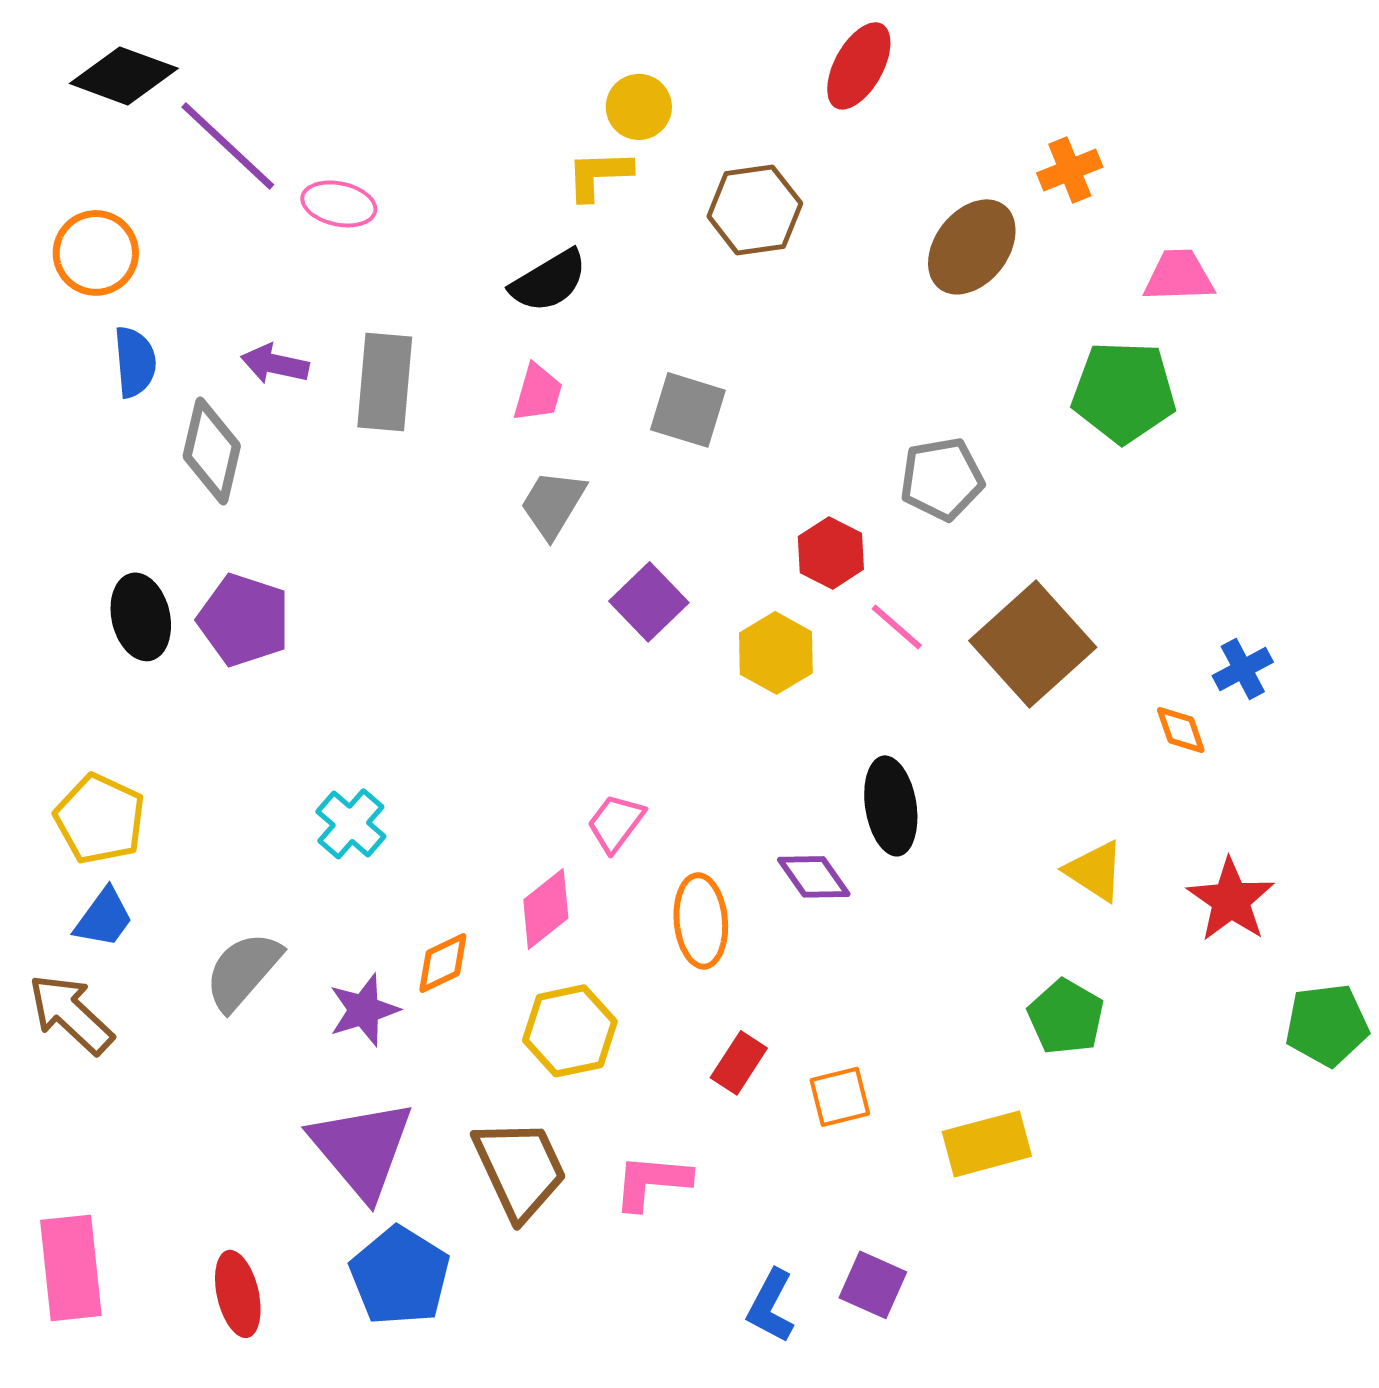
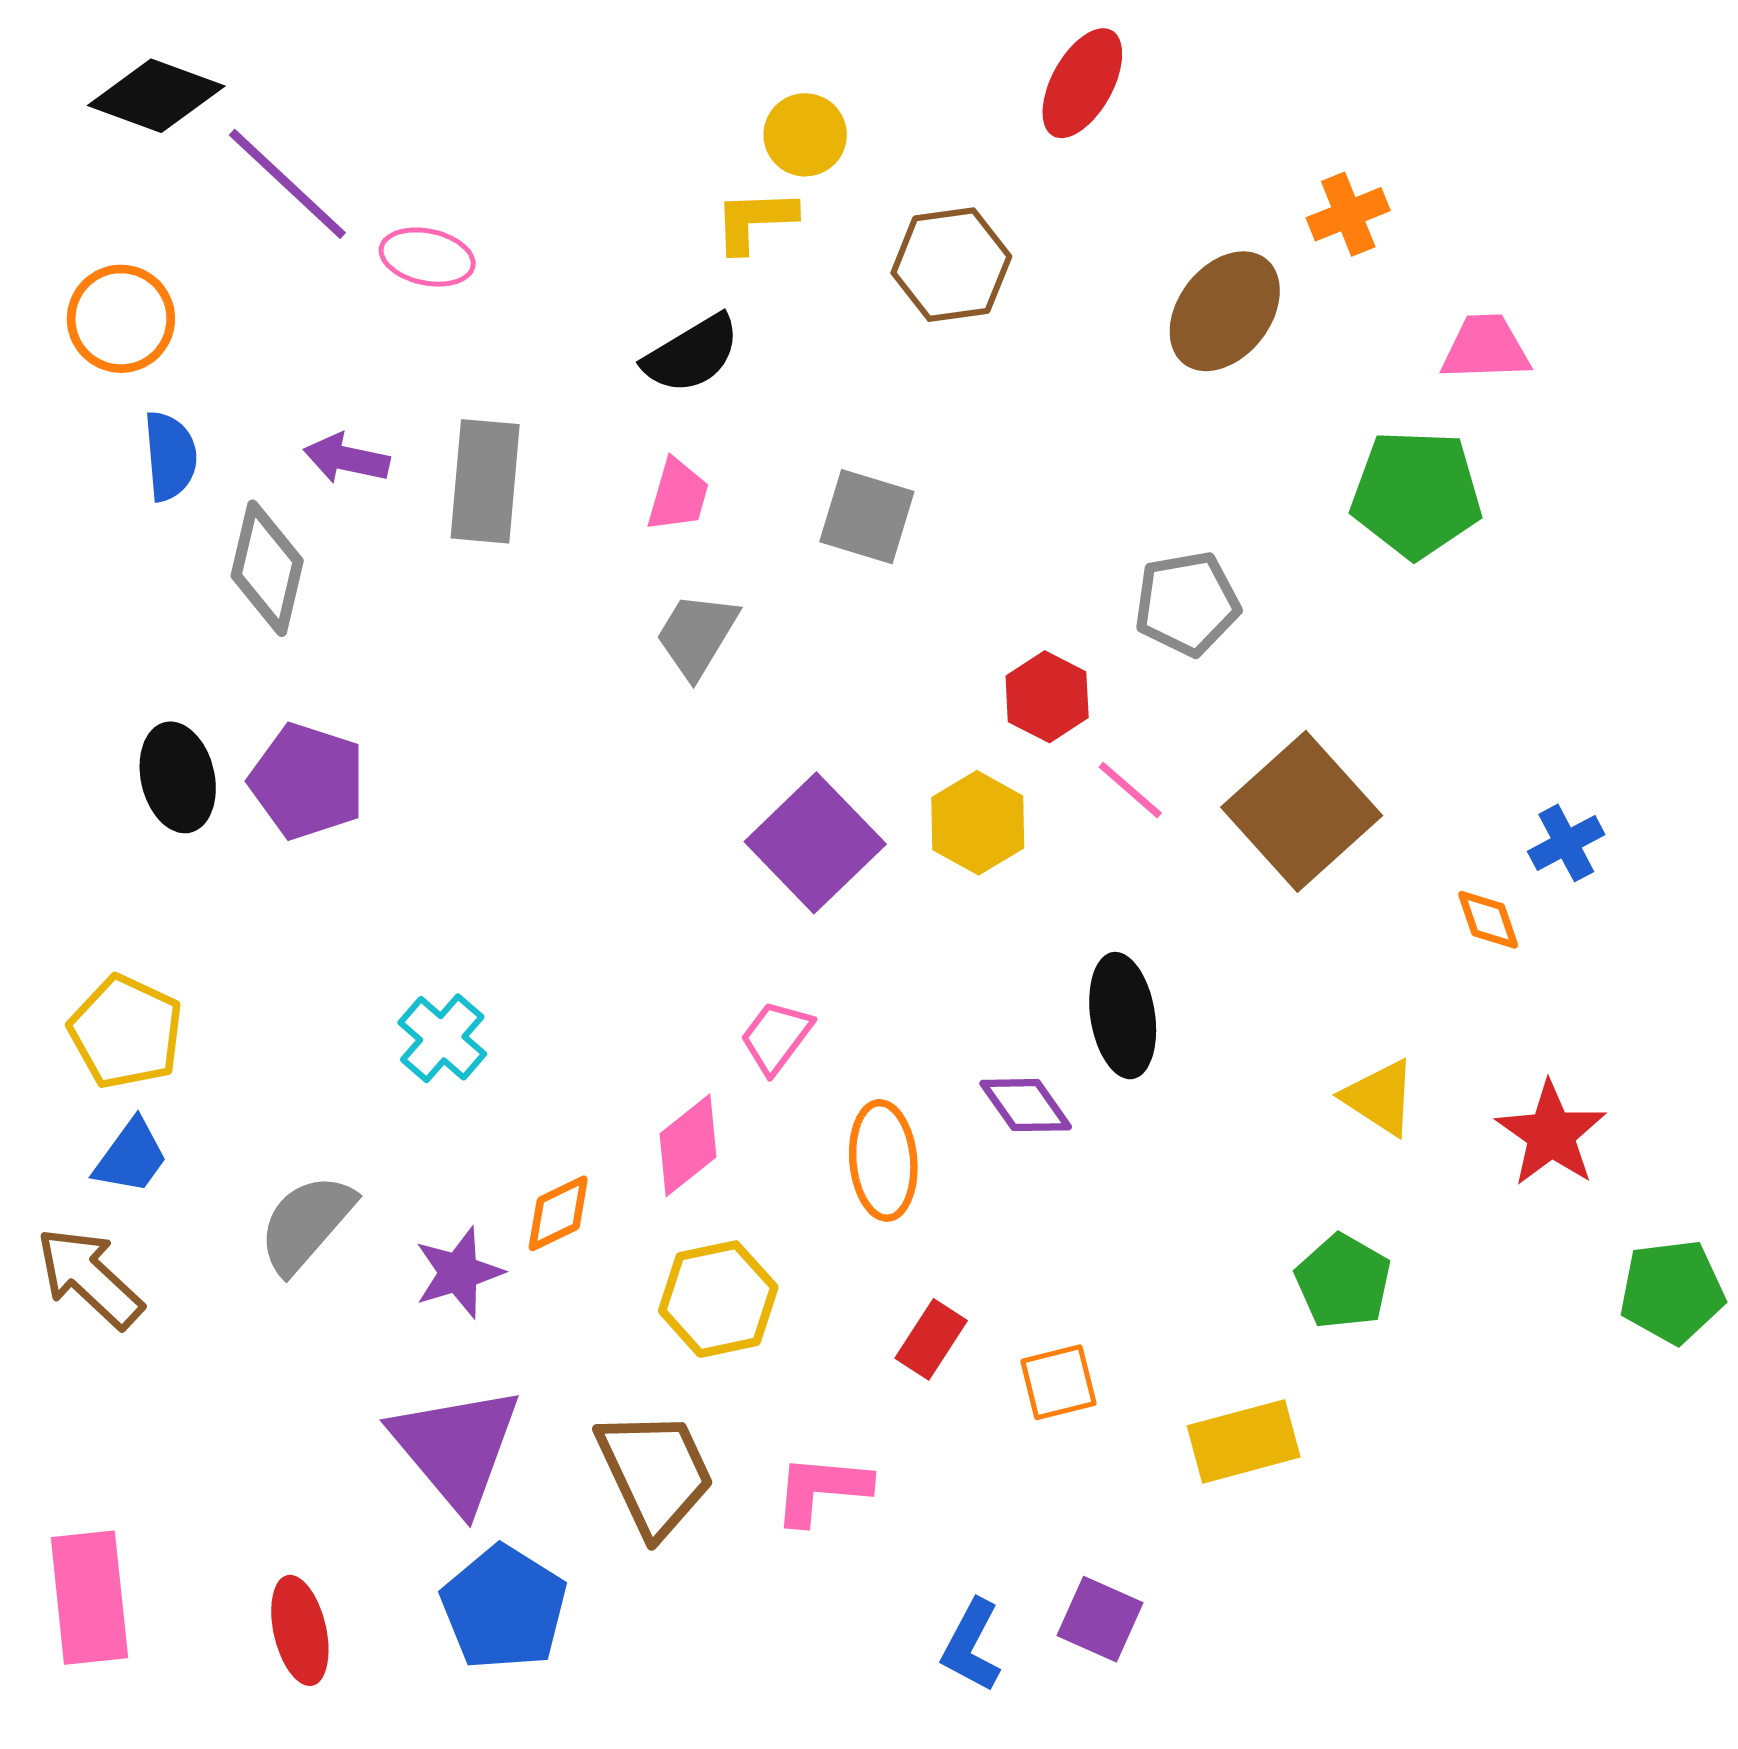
purple square: (649, 602) -> (815, 843), moved, size x1.4

